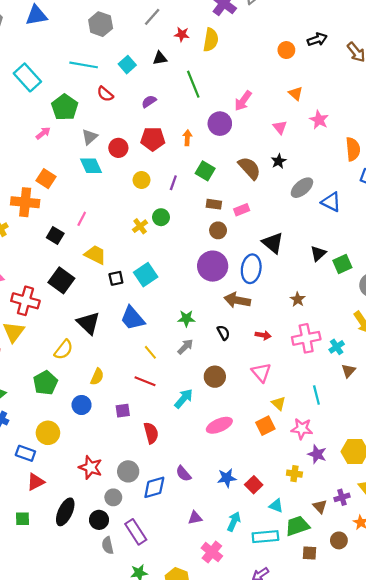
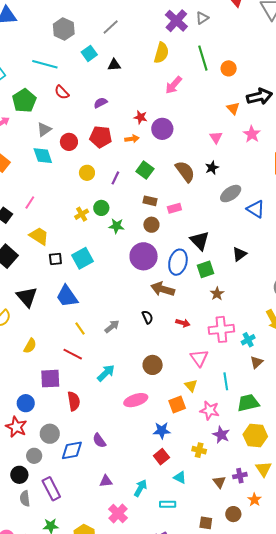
red star: (182, 34) -> (141, 117), moved
black arrow: (317, 39) -> (259, 96), moved, size x1.4
cyan square: (127, 65) -> (89, 53), moved
green line: (193, 84) -> (203, 58), moved
pink arrow: (243, 101) -> (174, 85), moved
orange arrow: (187, 138) -> (132, 139), turned 72
green square: (342, 264) -> (205, 269), moved
green star: (186, 318) -> (116, 226), moved
pink triangle: (261, 372) -> (199, 358), moved
brown circle: (215, 377) -> (153, 365), moved
blue circle: (82, 405) -> (26, 403), moved
purple square: (123, 411) -> (50, 379), size x1.5
blue star: (227, 478) -> (162, 430), moved
green trapezoid: (297, 526) -> (248, 403), moved
cyan rectangle: (265, 537) -> (168, 504), size x0.7

